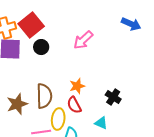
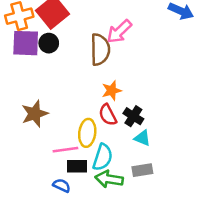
black circle: (41, 47) -> (49, 43), moved
brown semicircle: (44, 96) -> (100, 50), moved
black cross: (113, 97) -> (133, 116), moved

